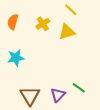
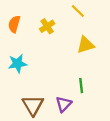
yellow triangle: (67, 32) -> (86, 45), moved
green line: (79, 88) -> (81, 86), moved, turned 48

